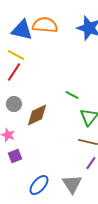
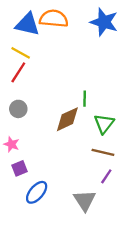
green line: (72, 95) -> (85, 99), turned 64
brown diamond: (37, 115) -> (67, 119), moved
blue ellipse: (39, 185) -> (37, 192), moved

